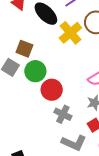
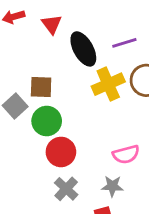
brown square: (24, 49) -> (41, 87), turned -36

